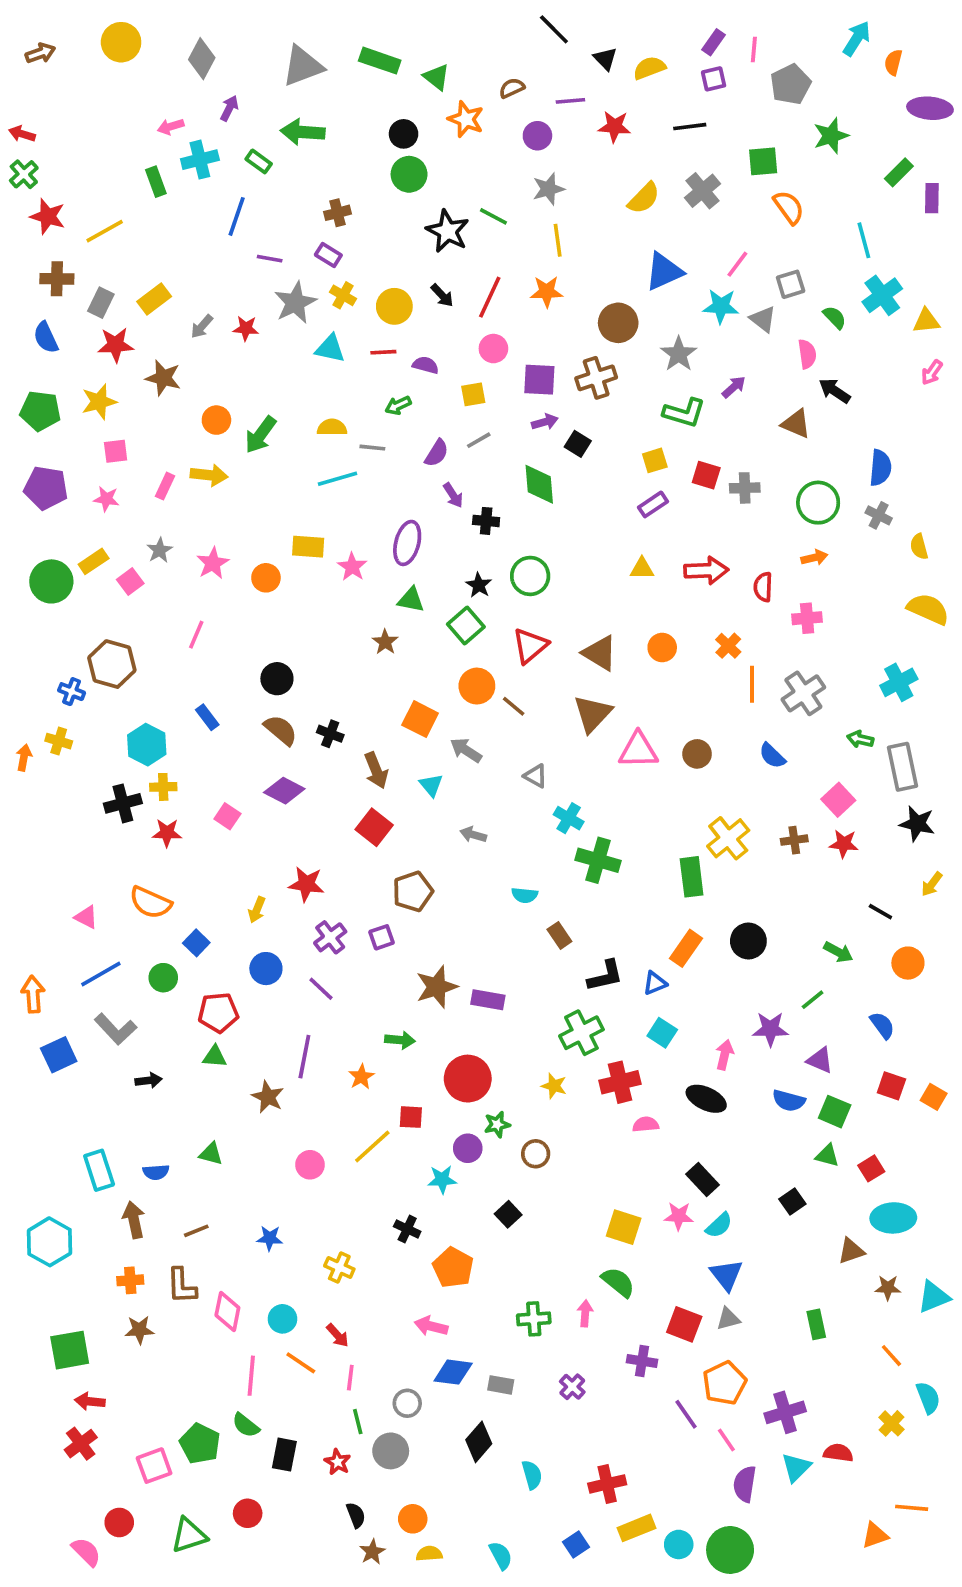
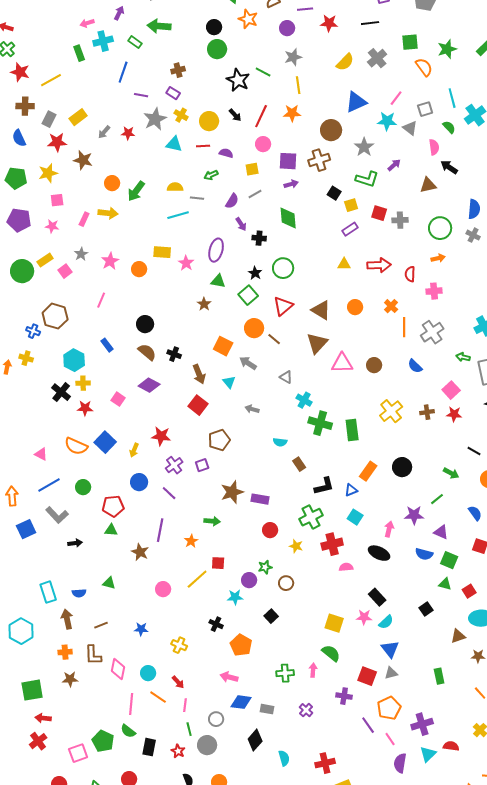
green star: (831, 136) -> (447, 49), moved
cyan line: (864, 240) -> (452, 98), moved
brown triangle: (796, 424) -> (428, 185), turned -36
black square: (578, 444) -> (334, 193), moved
black cross: (123, 803) -> (61, 392), turned -36
green rectangle: (692, 877) -> (352, 430), moved
blue square: (196, 943) -> (105, 442), moved, size x1.5
red circle: (468, 1079) -> (270, 530), moved, size x0.6

